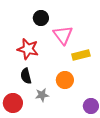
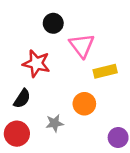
black semicircle: (26, 76) -> (22, 99), moved, turned -133

